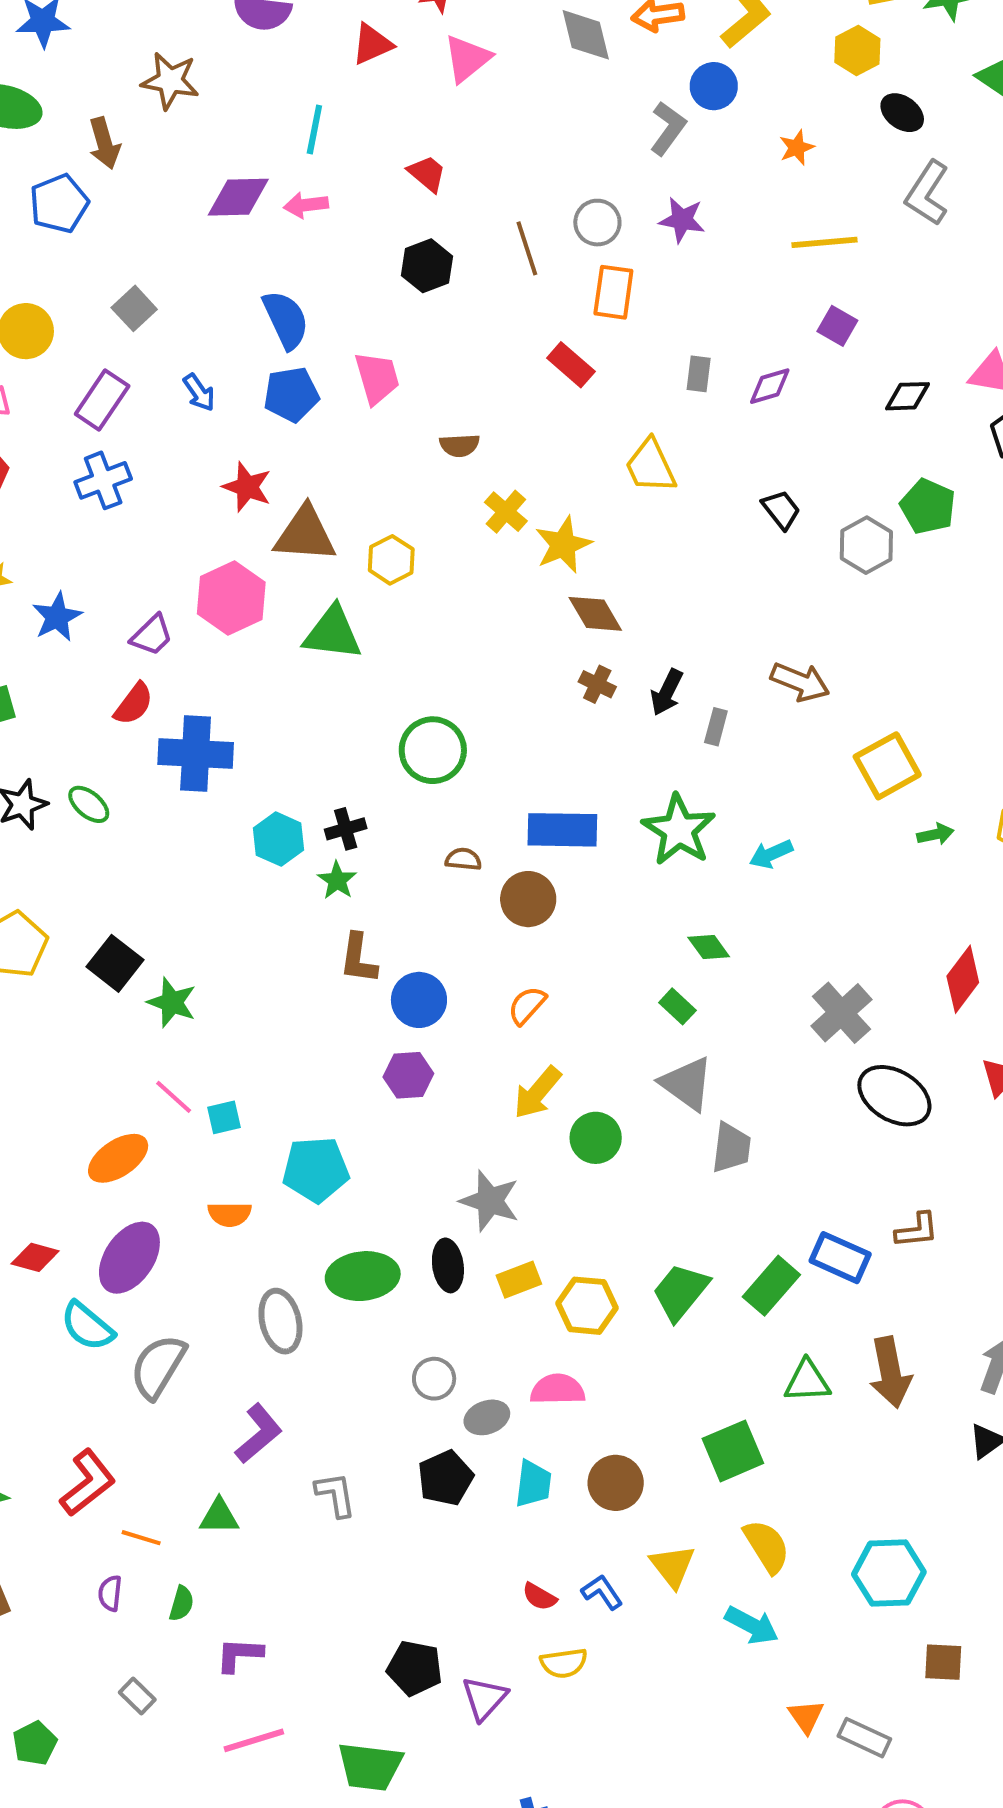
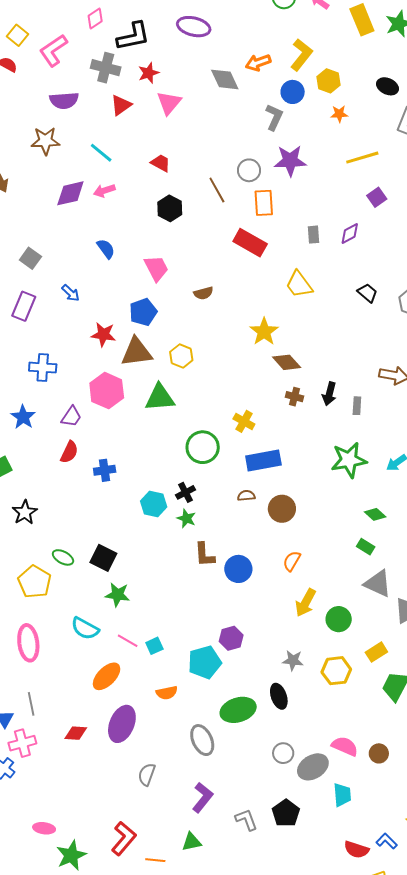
yellow hexagon: (857, 51) -> (329, 81), moved
brown star: (170, 81) -> (45, 141), moved
cyan line: (314, 129) -> (101, 153), turned -50
orange star: (797, 148) -> (339, 114), turned 30
purple star: (682, 220) -> (290, 161), size x1.4
blue semicircle: (286, 320) -> (106, 249), size x0.7
purple square: (837, 326) -> (377, 197), turned 36
red rectangle: (571, 365) -> (250, 243), size x1.4
blue pentagon: (291, 394) -> (143, 312), moved
blue cross: (103, 480) -> (43, 368), moved, turned 36
yellow cross: (506, 512) -> (244, 421), moved
green circle: (433, 750) -> (203, 447), moved
blue cross: (196, 754) -> (105, 470), size x0.6
green ellipse: (89, 804) -> (63, 557), moved
blue rectangle: (562, 830) -> (263, 461), moved
green star: (679, 830) -> (349, 460), turned -30
black square: (115, 963) -> (103, 558), moved
purple hexagon: (408, 1075) -> (231, 638), moved
gray star: (490, 1201) -> (293, 660), size x0.7
yellow rectangle: (519, 1280) -> (376, 652), moved
yellow hexagon: (587, 1306) -> (336, 671), moved
cyan semicircle: (87, 1326) -> (85, 628), moved
gray semicircle: (158, 1367) -> (147, 774), size x0.7
pink semicircle: (558, 1389) -> (345, 746), turned 36
gray ellipse: (487, 1417) -> (313, 767), size x1.4
black pentagon: (445, 1478) -> (286, 813), moved
brown circle: (616, 1483) -> (379, 753), moved, size x0.7
red semicircle: (539, 1597) -> (356, 850), size x1.4

